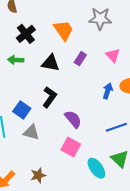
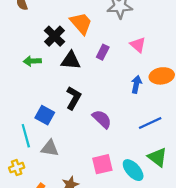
black cross: (26, 34) -> (54, 36), moved
gray triangle: (31, 132) -> (50, 148), moved
pink square: (71, 147) -> (102, 164), moved, turned -36

